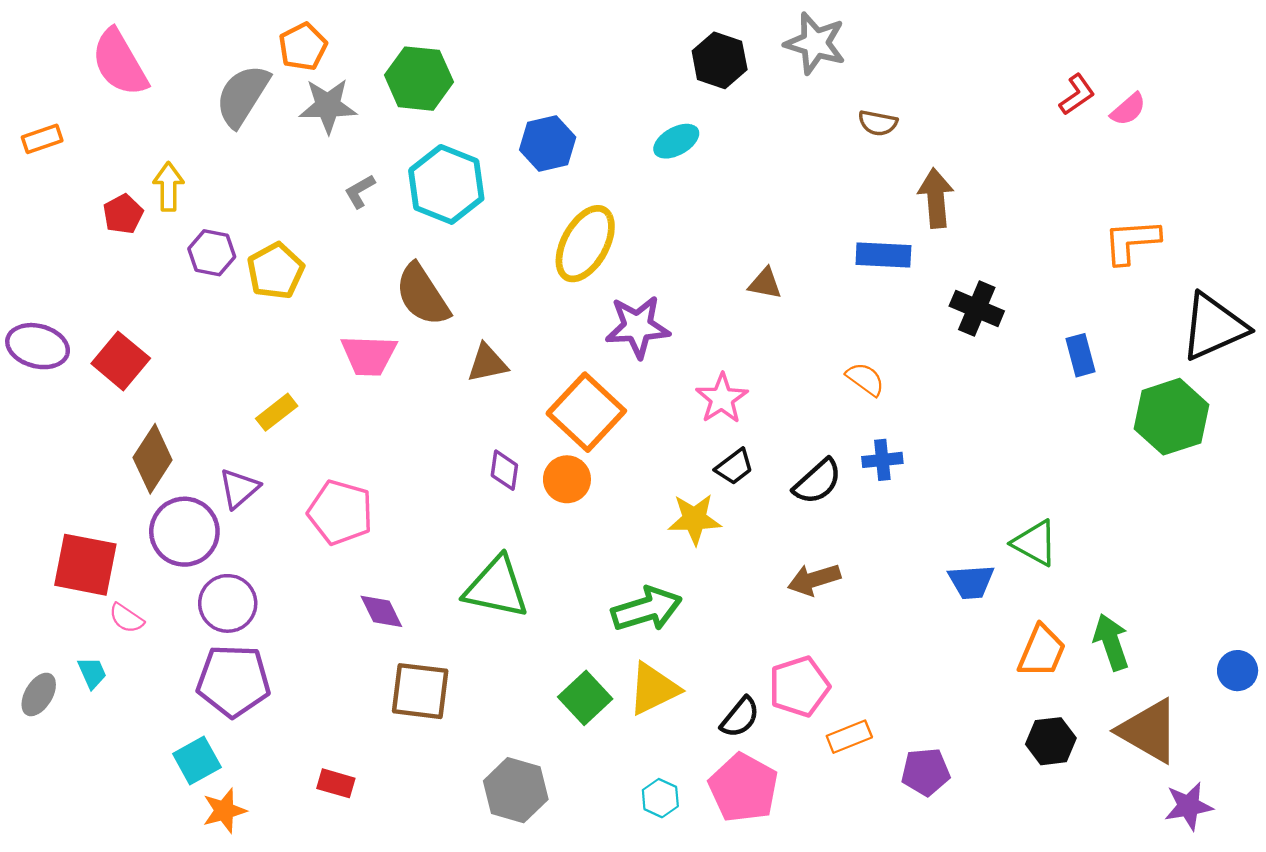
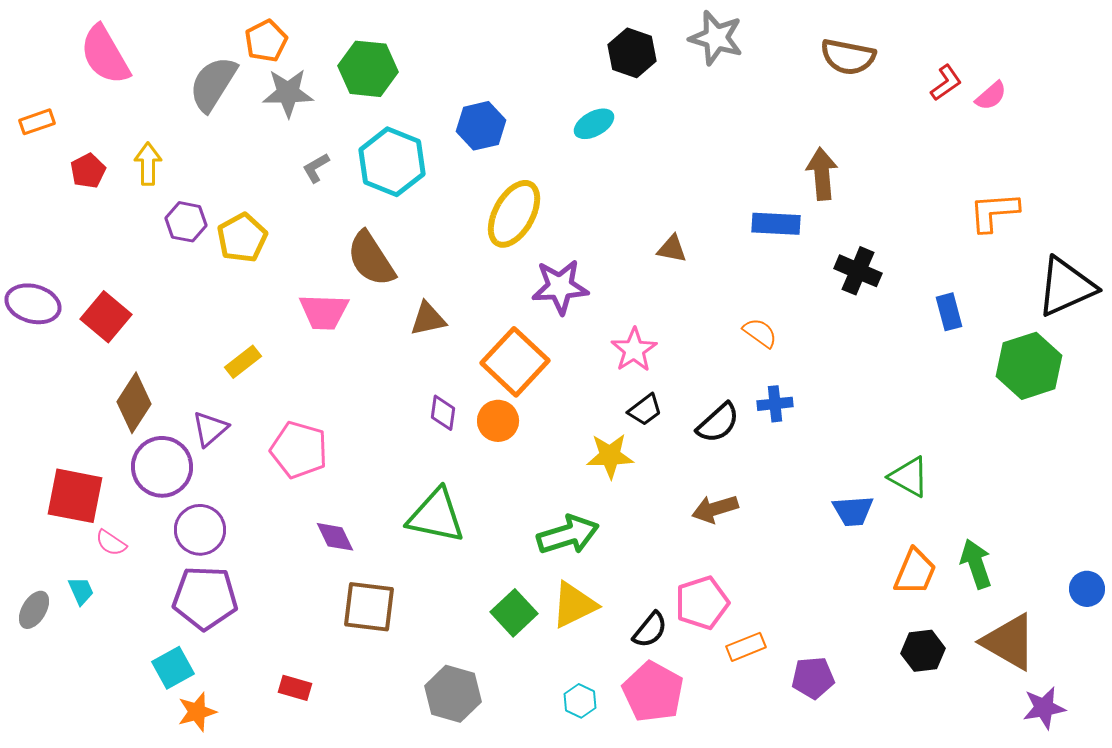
brown semicircle: (878, 123) -> (848, 57), moved, size x1.6
red pentagon: (123, 214) -> (88, 171), moved

